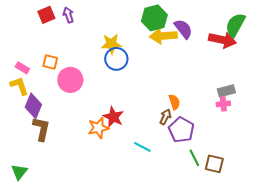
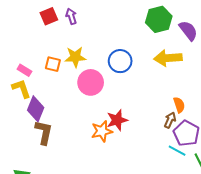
yellow arrow: (163, 36) -> (168, 58), moved
yellow star: (111, 44) -> (75, 57), moved
pink circle: (70, 80) -> (91, 82), moved
red star: (113, 117) -> (117, 120), turned 30
cyan line: (142, 147) -> (177, 151), moved

